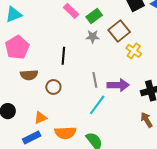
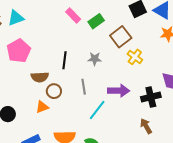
gray star: (93, 37) -> (95, 59), moved
brown semicircle: (29, 75) -> (40, 77), moved
gray line: (95, 80) -> (84, 87), moved
orange triangle: (40, 118) -> (42, 107), moved

